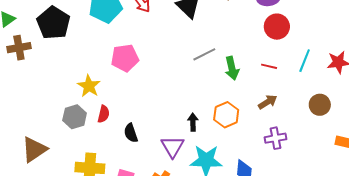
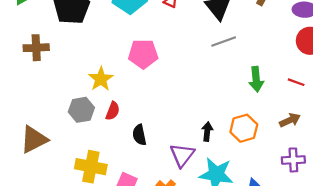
brown cross: (19, 48) -> (36, 48), moved
gray line: (204, 54) -> (224, 41), moved

